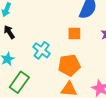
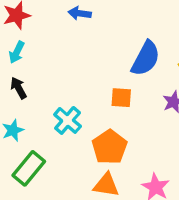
orange pentagon: (69, 65) -> (110, 147), turned -30

